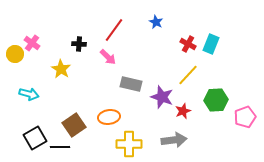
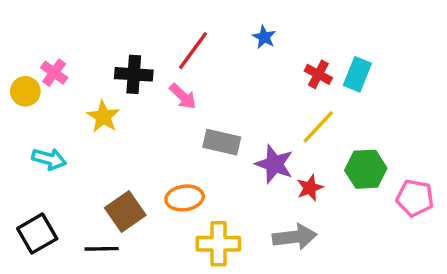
black cross: (79, 44) -> (134, 74), size x1.5
pink pentagon: (245, 117) -> (415, 198), turned 30
black square: (35, 138) -> (37, 234), moved

